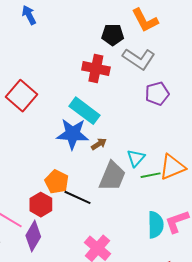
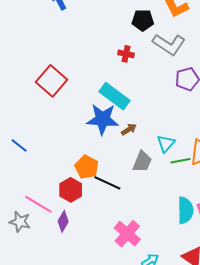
red cross: (96, 69) -> (126, 54), size x0.6
gray trapezoid: (112, 176) -> (142, 162), size x0.7
purple diamond: (33, 236) -> (63, 221), size x0.7

